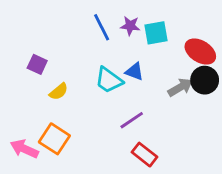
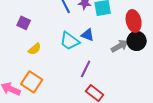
red ellipse: (200, 52) -> (134, 21), turned 45
purple square: (37, 64) -> (24, 23), moved
purple line: (132, 120) -> (86, 69), turned -30

